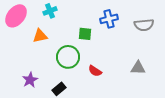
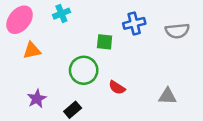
orange triangle: (40, 36) -> (32, 51), moved
gray triangle: (138, 68) -> (167, 96), moved

